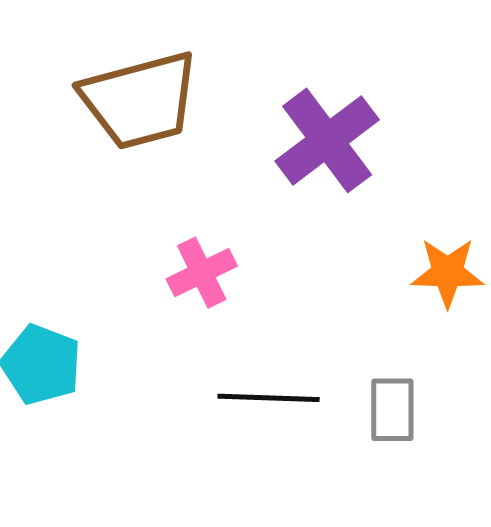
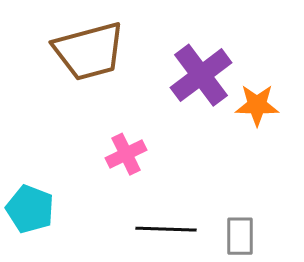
orange star: (448, 273) -> (257, 105), moved

